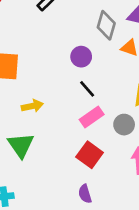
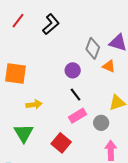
red square: (90, 155) -> (61, 143), moved

